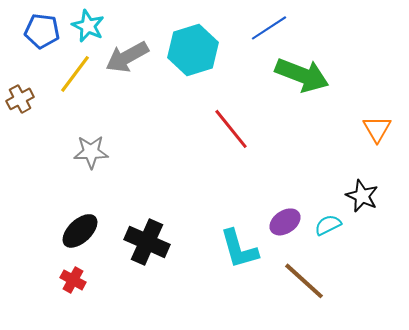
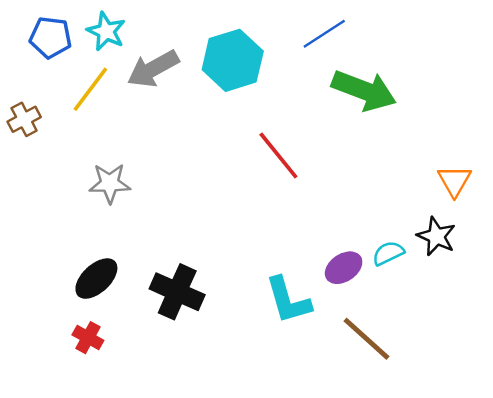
orange triangle: (377, 129) -> (454, 181), moved
cyan semicircle: (328, 225) -> (388, 253), moved

